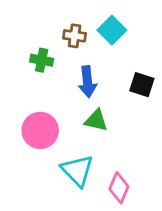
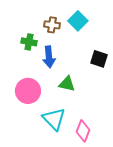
blue arrow: (87, 82) -> (49, 57), moved

